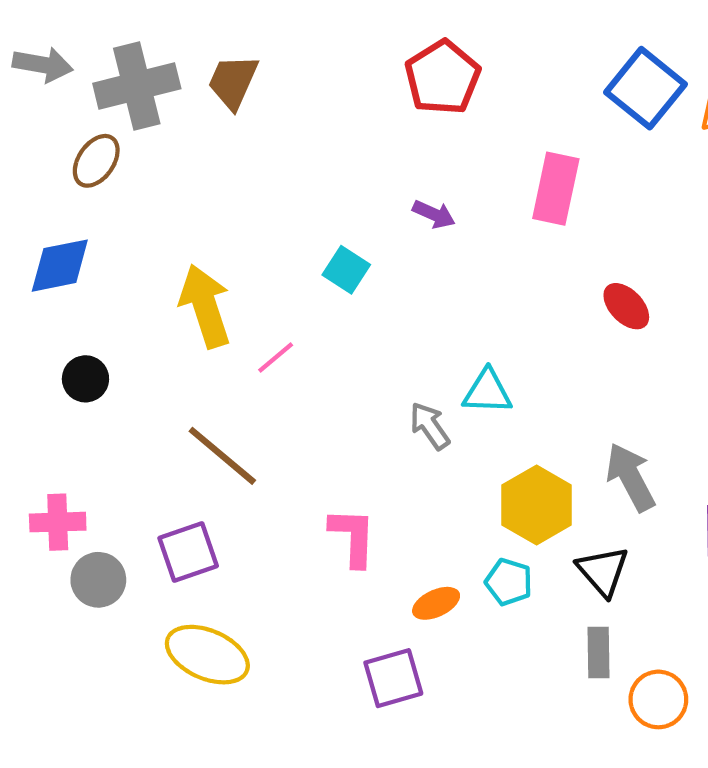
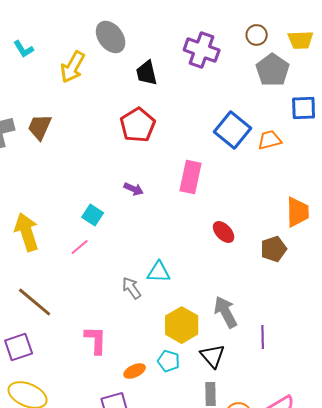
pink line: (276, 357) -> (80, 247), moved

